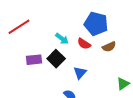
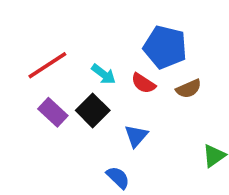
red line: (19, 27) -> (47, 65), moved
purple rectangle: (34, 60) -> (53, 112), turned 49

